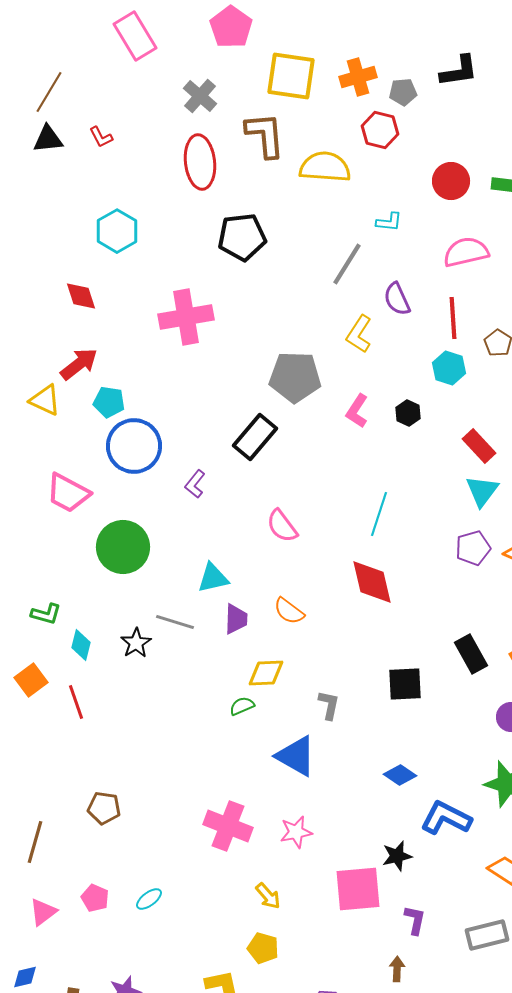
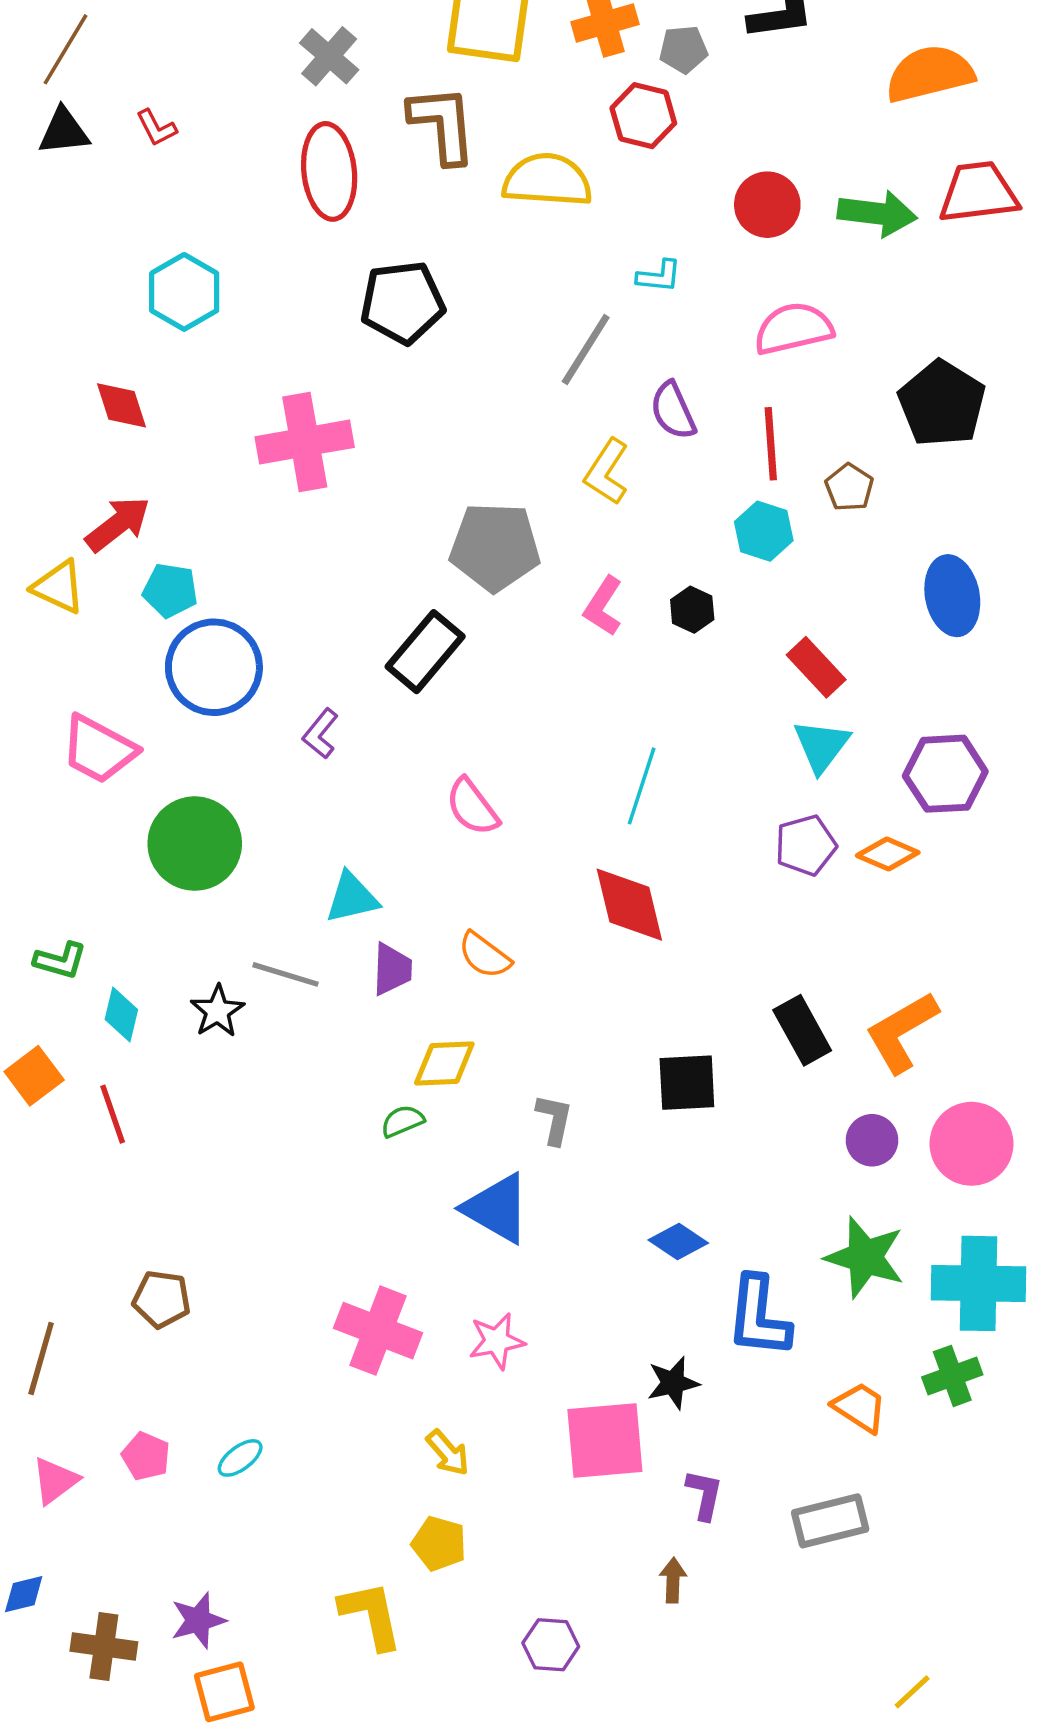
blue L-shape: (446, 818) -> (759, 1317), turned -111

